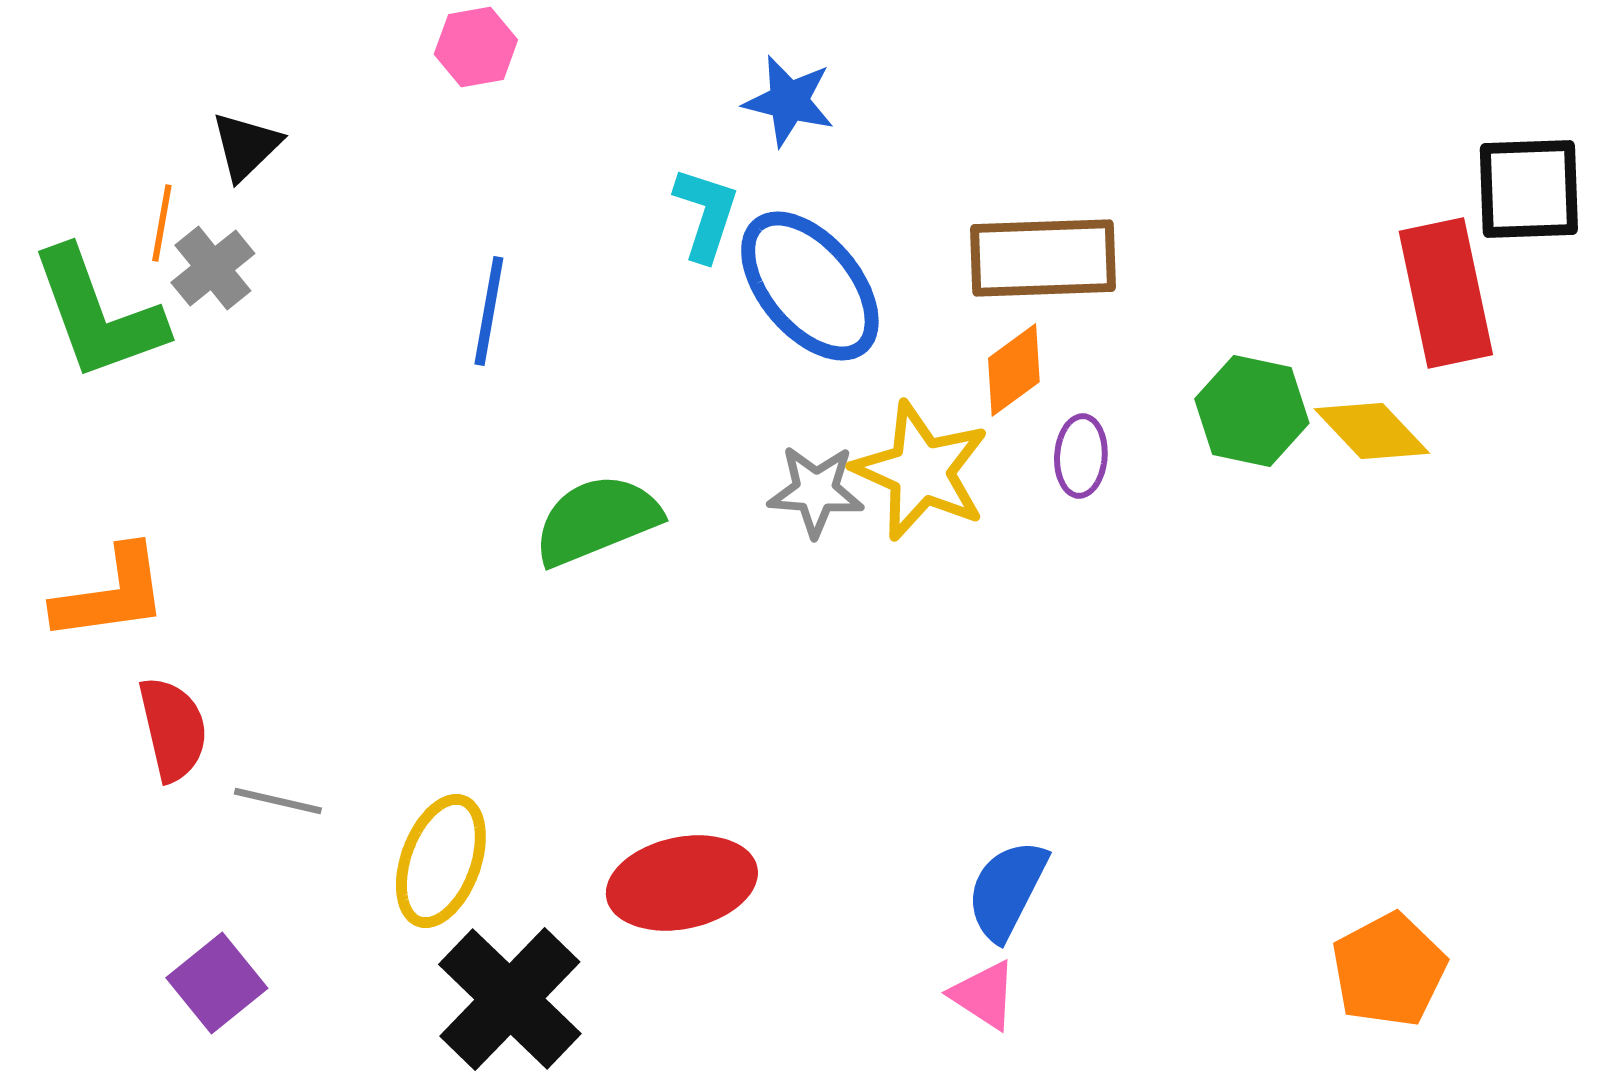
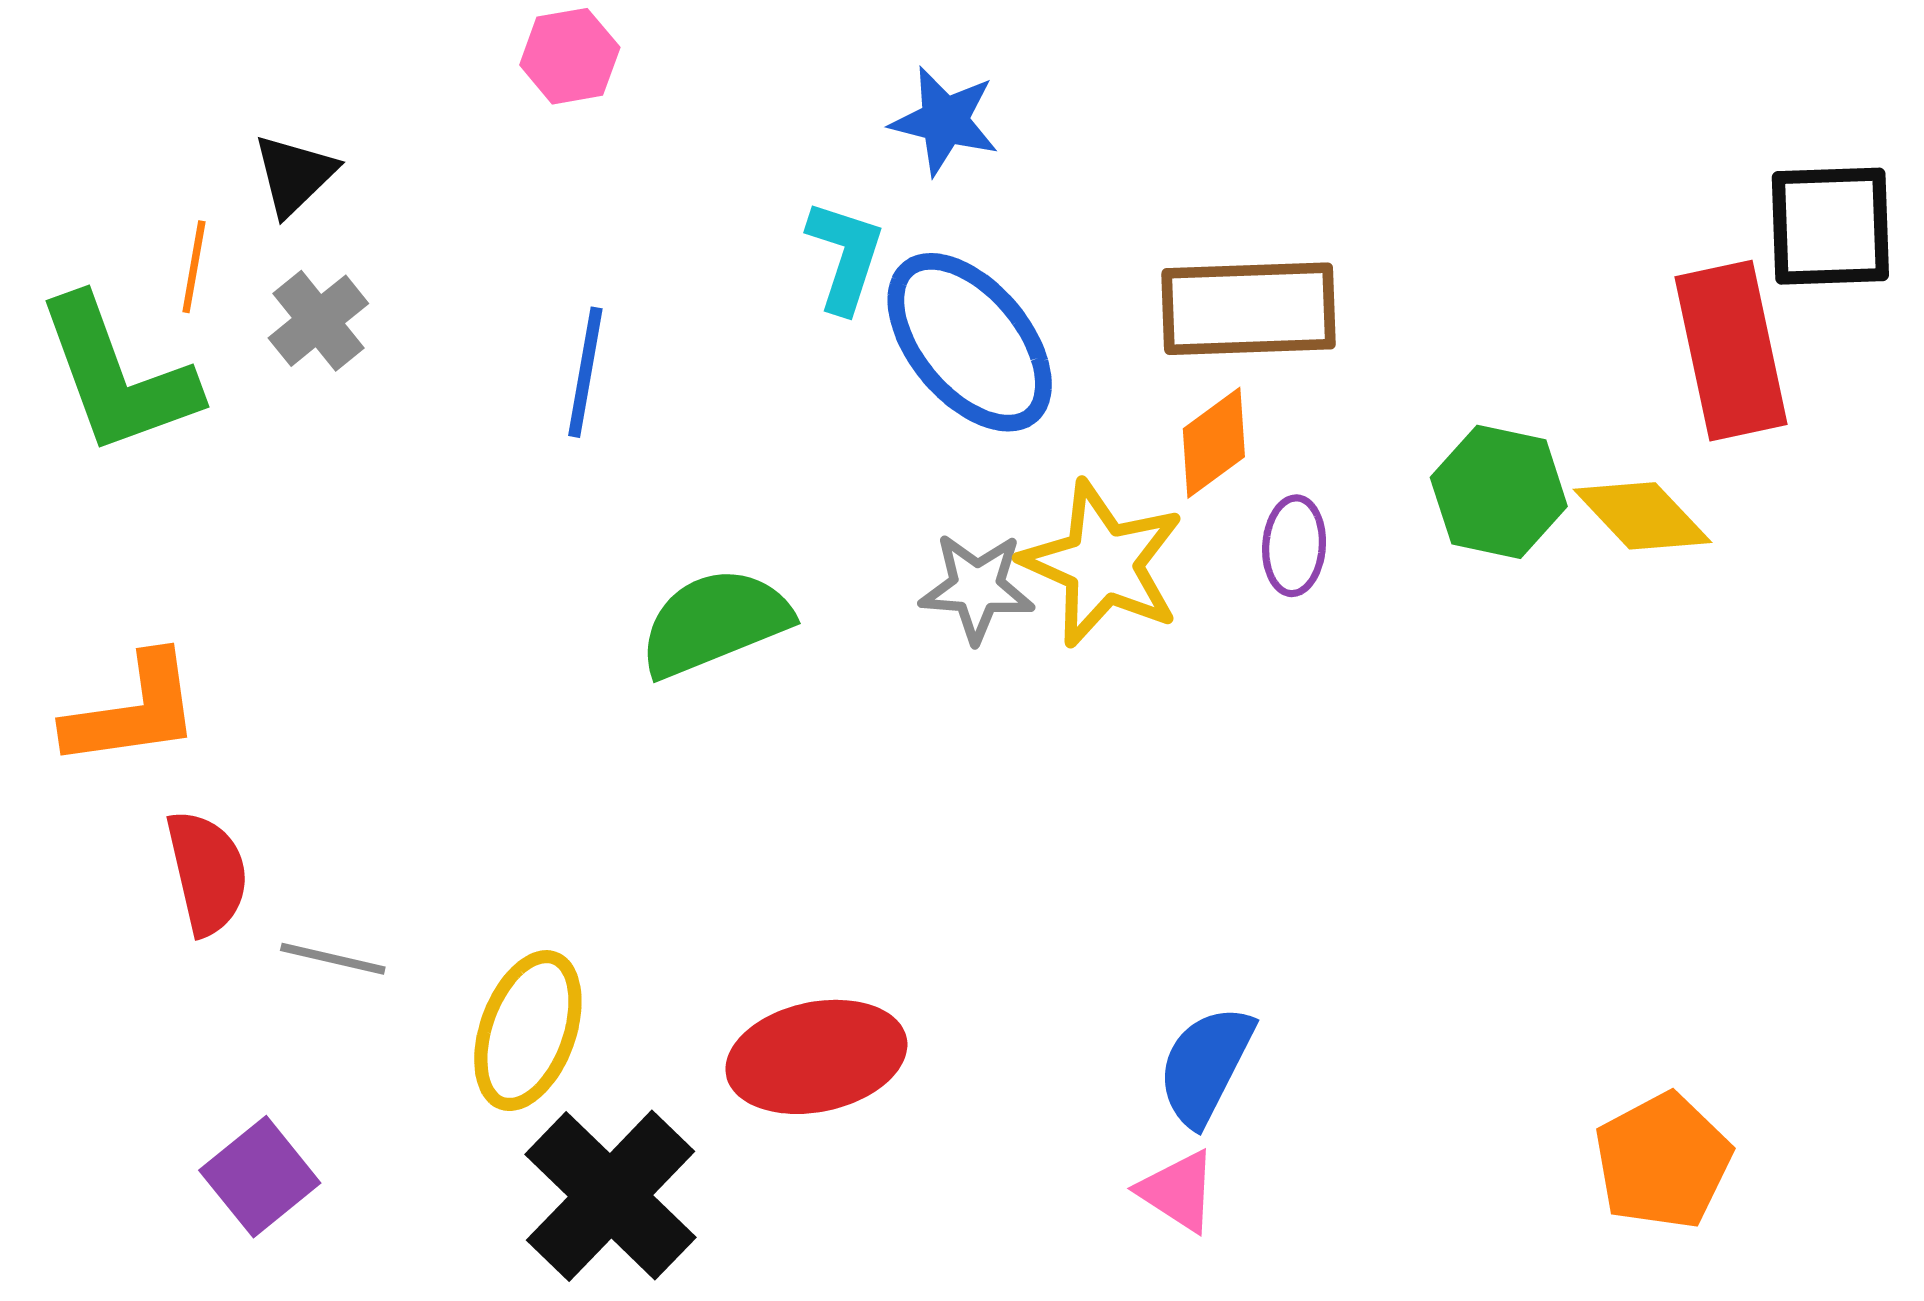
gray cross: (213, 268) -> (318, 321), moved

